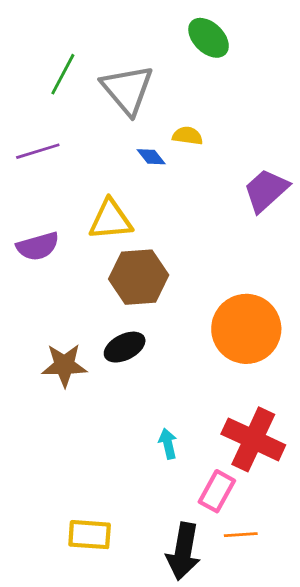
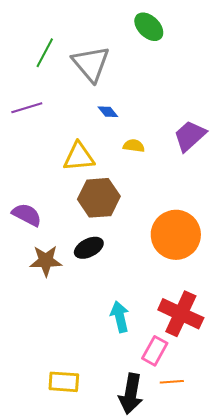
yellow semicircle: (188, 136) -> (134, 146), moved
purple semicircle: (38, 246) -> (27, 215), moved, turned -136
cyan arrow: (168, 444) -> (120, 317), size x1.4

